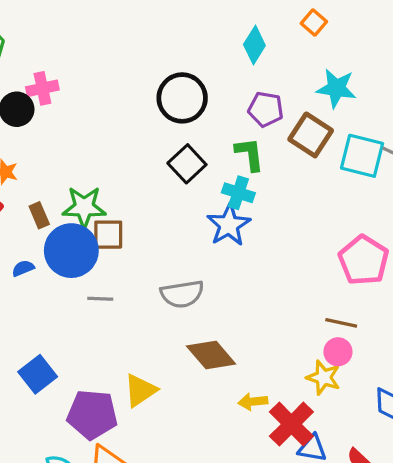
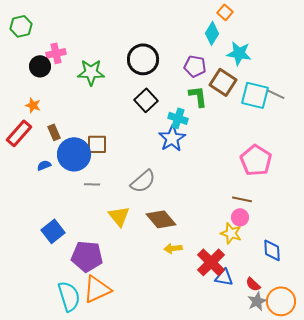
cyan diamond: (254, 45) -> (212, 33), moved
green L-shape: (250, 154) -> (198, 96), moved
green star: (84, 207) -> (91, 72), moved
gray semicircle: (182, 294) -> (143, 181), turned -32
yellow triangle: (140, 390) -> (119, 216), moved, turned -35
yellow arrow: (253, 402) -> (173, 248), moved

